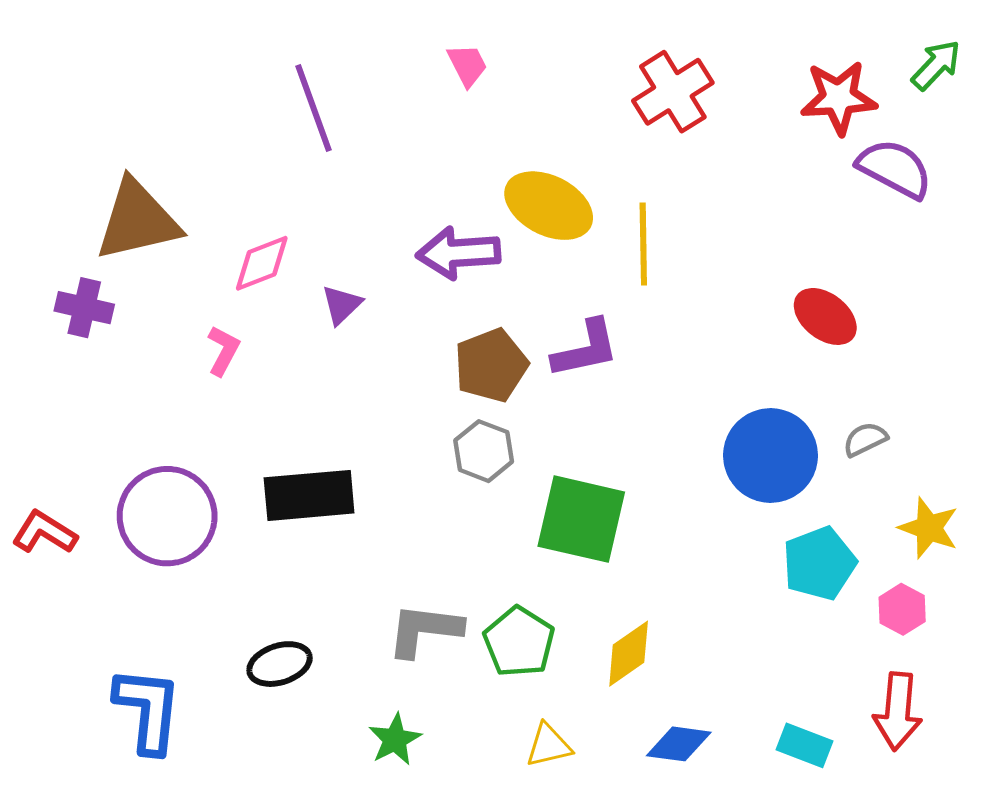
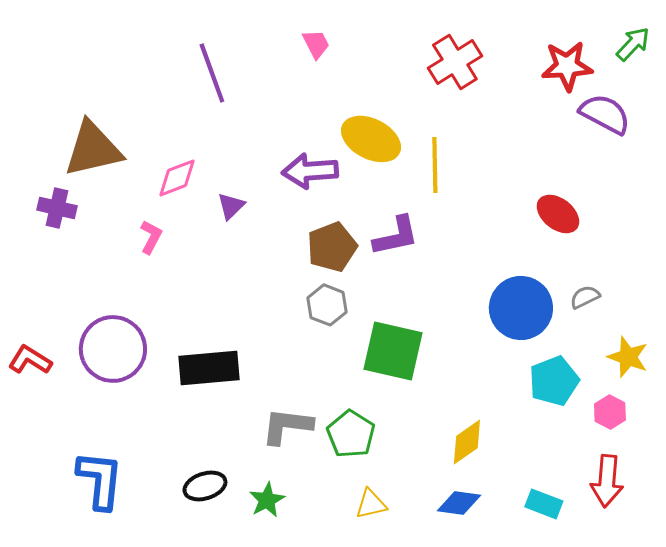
black rectangle: (309, 495) -> (209, 368), moved
yellow diamond: (629, 654) -> (467, 442), moved
black ellipse: (280, 664) -> (205, 486), moved

